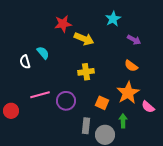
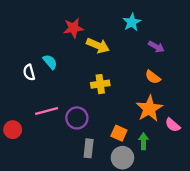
orange square: (102, 103) -> (119, 133), moved
gray rectangle: (86, 126) -> (89, 148), moved

